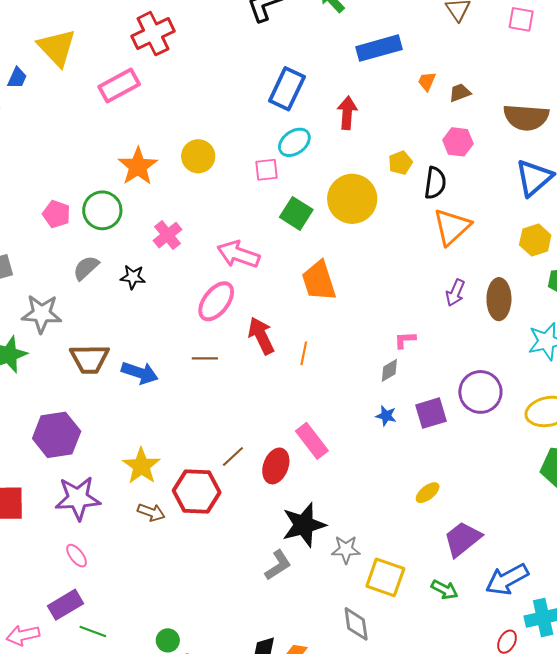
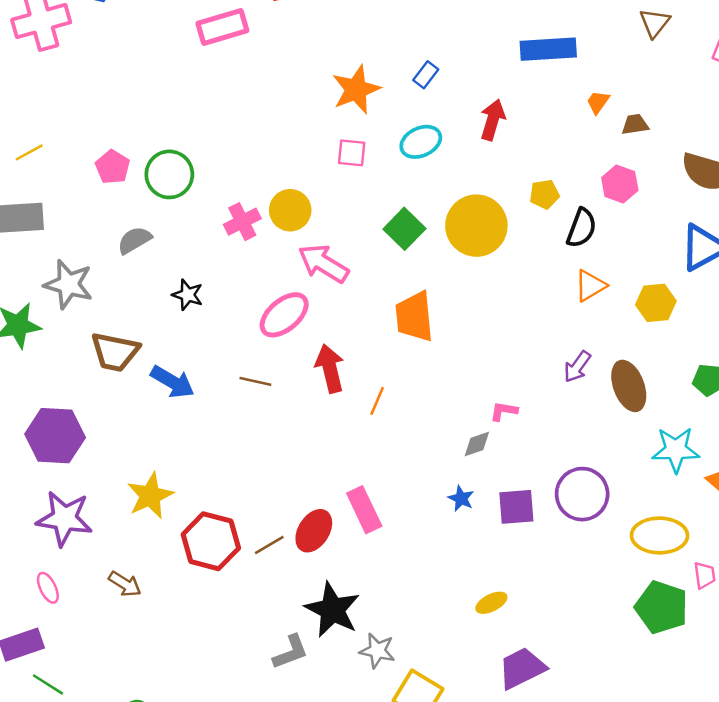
blue rectangle: (287, 89) -> (426, 75), size x0.5
yellow circle: (198, 156) -> (290, 210), moved
orange star: (138, 166) -> (356, 90), moved
pink square: (267, 170) -> (352, 153), moved
orange triangle: (452, 227) -> (590, 286), size x0.7
yellow hexagon: (535, 240) -> (656, 303), moved
black star: (133, 277) -> (188, 295), moved
brown ellipse: (499, 299) -> (629, 386), turned -33
brown line: (233, 456) -> (269, 545), moved
brown arrow: (151, 512) -> (125, 584), moved
black star: (304, 525) -> (332, 610), turned 30

